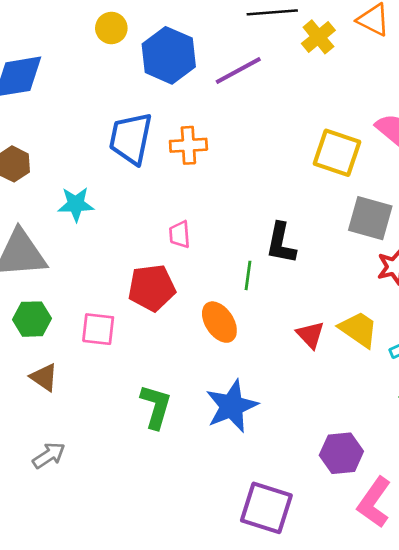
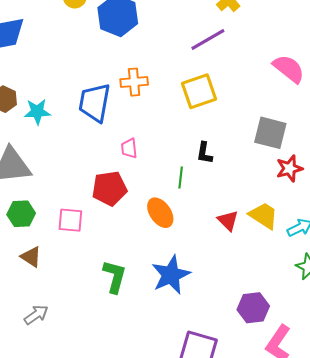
purple line: (238, 70) -> (208, 39), moved
blue trapezoid: (131, 138) -> (95, 103), moved
yellow square: (337, 153) -> (199, 91), moved, turned -36
cyan star: (76, 204) -> (37, 112), moved
black L-shape: (281, 243) -> (204, 153), size x0.7

